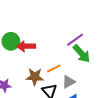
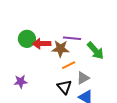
purple line: (75, 40) -> (72, 38), moved, turned 42
brown star: (35, 77) -> (60, 49), moved

